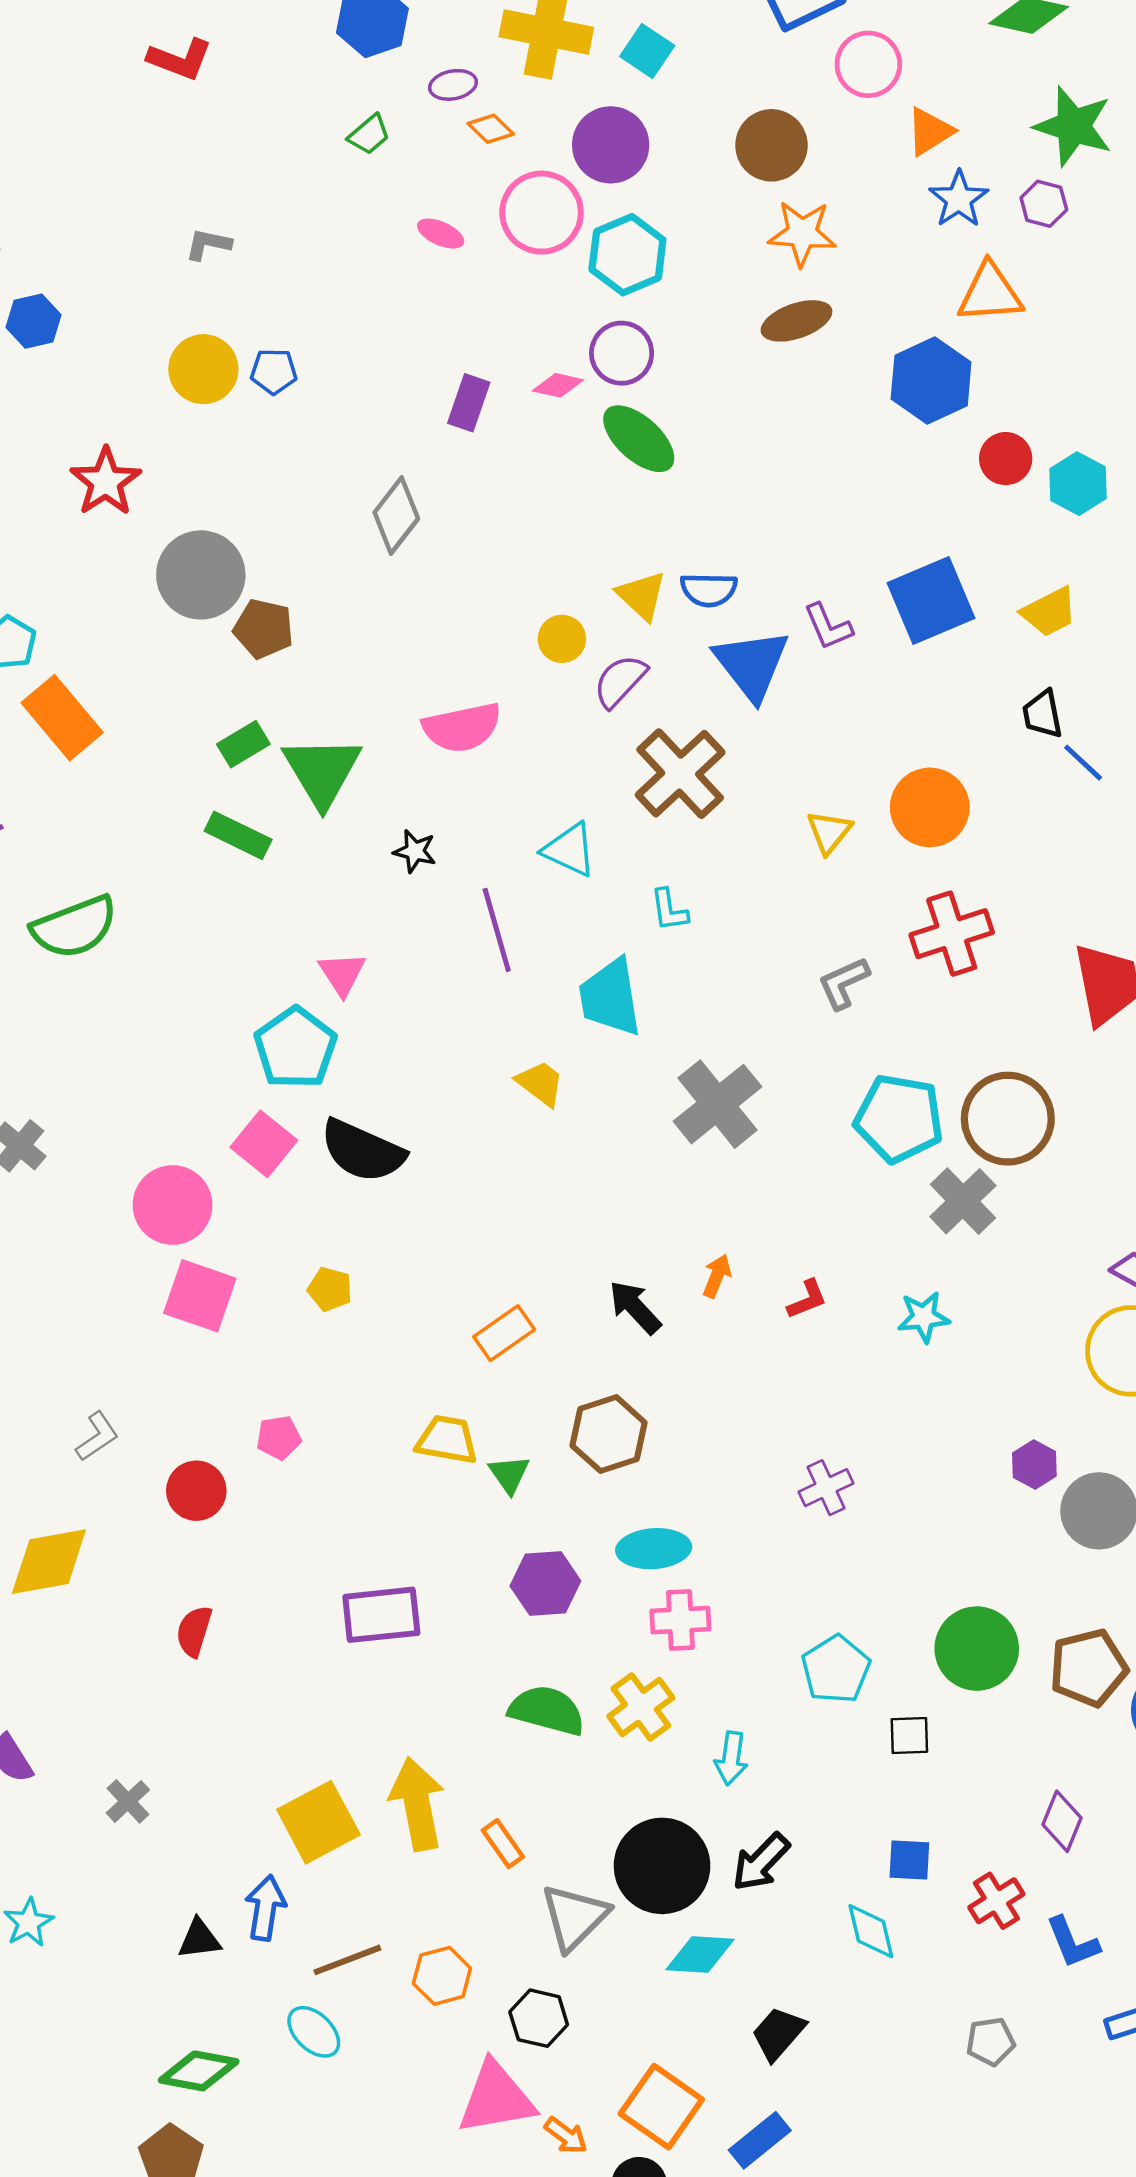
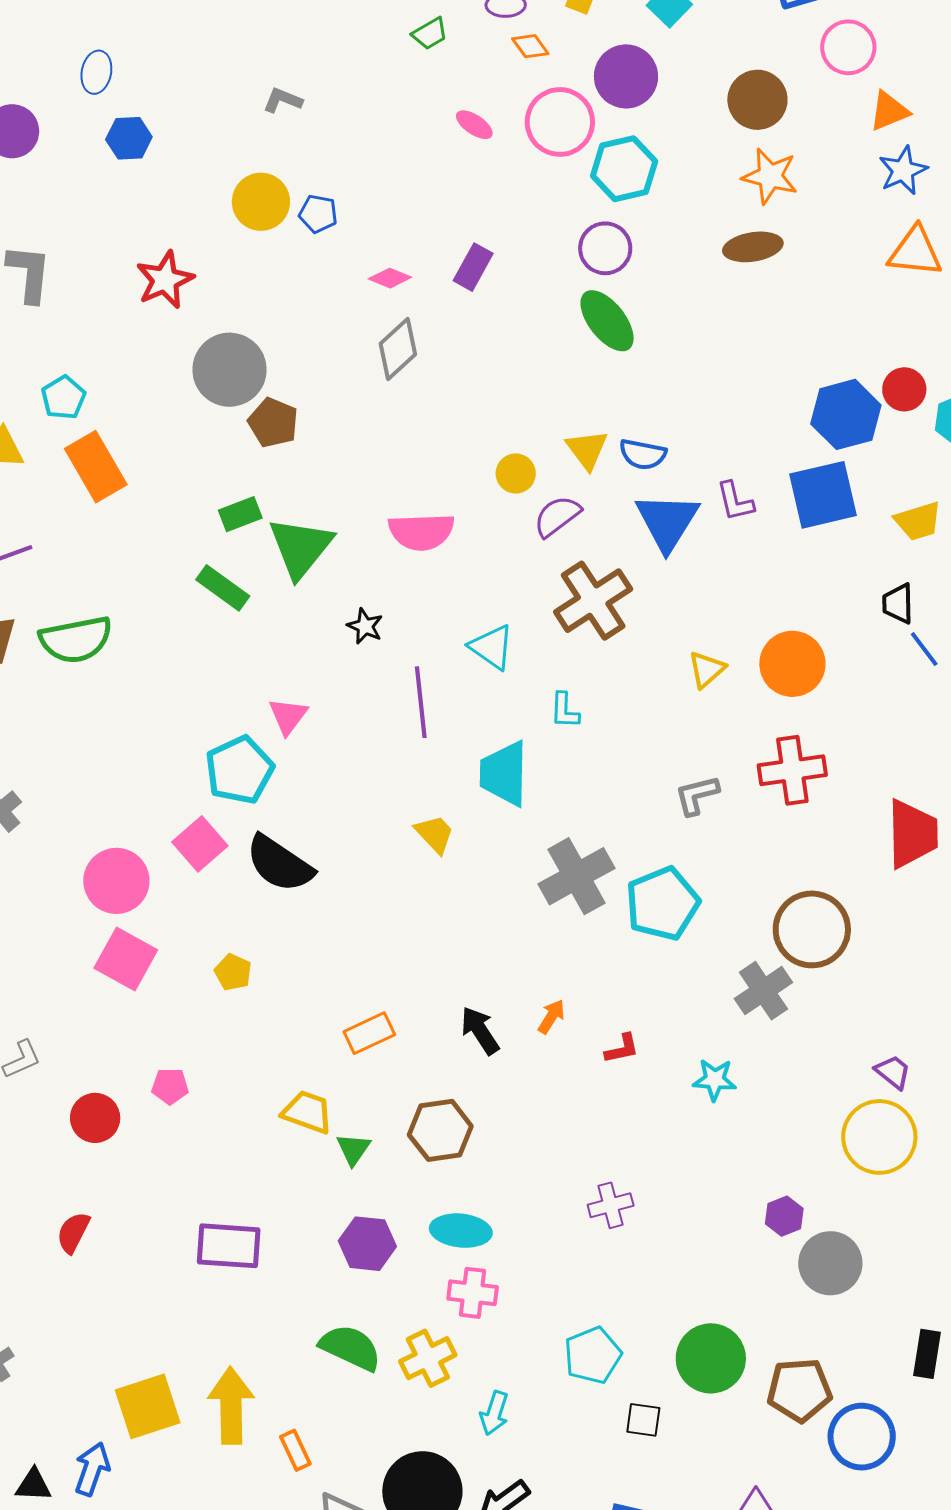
blue hexagon: (931, 380) -> (846, 414), moved
pink diamond: (558, 385) -> (390, 278), moved
cyan pentagon: (899, 1118) -> (662, 904), moved, turned 30

